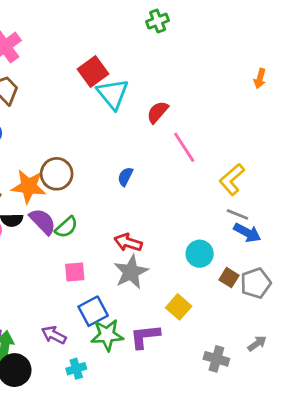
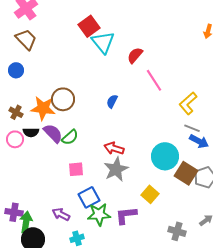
cyan circle: (200, 254) -> (165, 156), size x1.4
brown square: (229, 278) -> (186, 173), size x1.6

